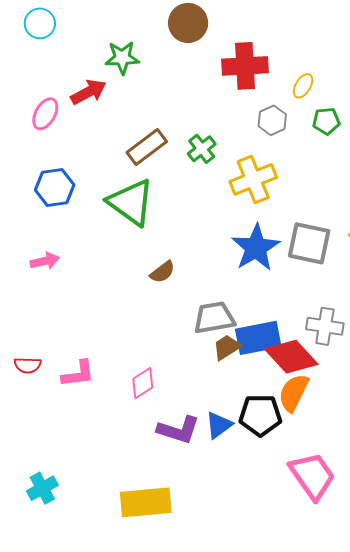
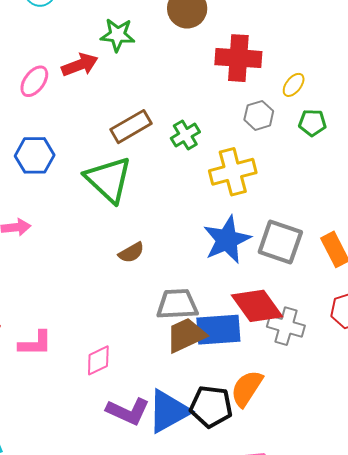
brown trapezoid: (227, 347) -> (186, 335), size x1.4
red diamond: (291, 357) -> (257, 306), moved
blue triangle: (219, 425) -> (169, 411), size x1.6

